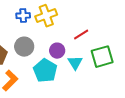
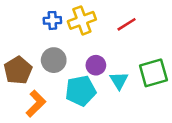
red line: (81, 35) -> (127, 24), moved
cyan pentagon: (45, 71) -> (81, 91), turned 30

